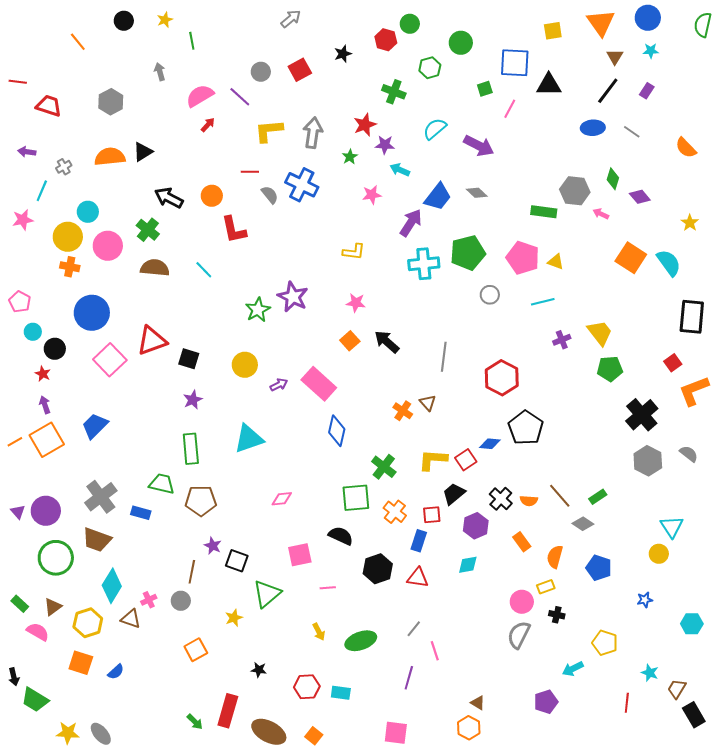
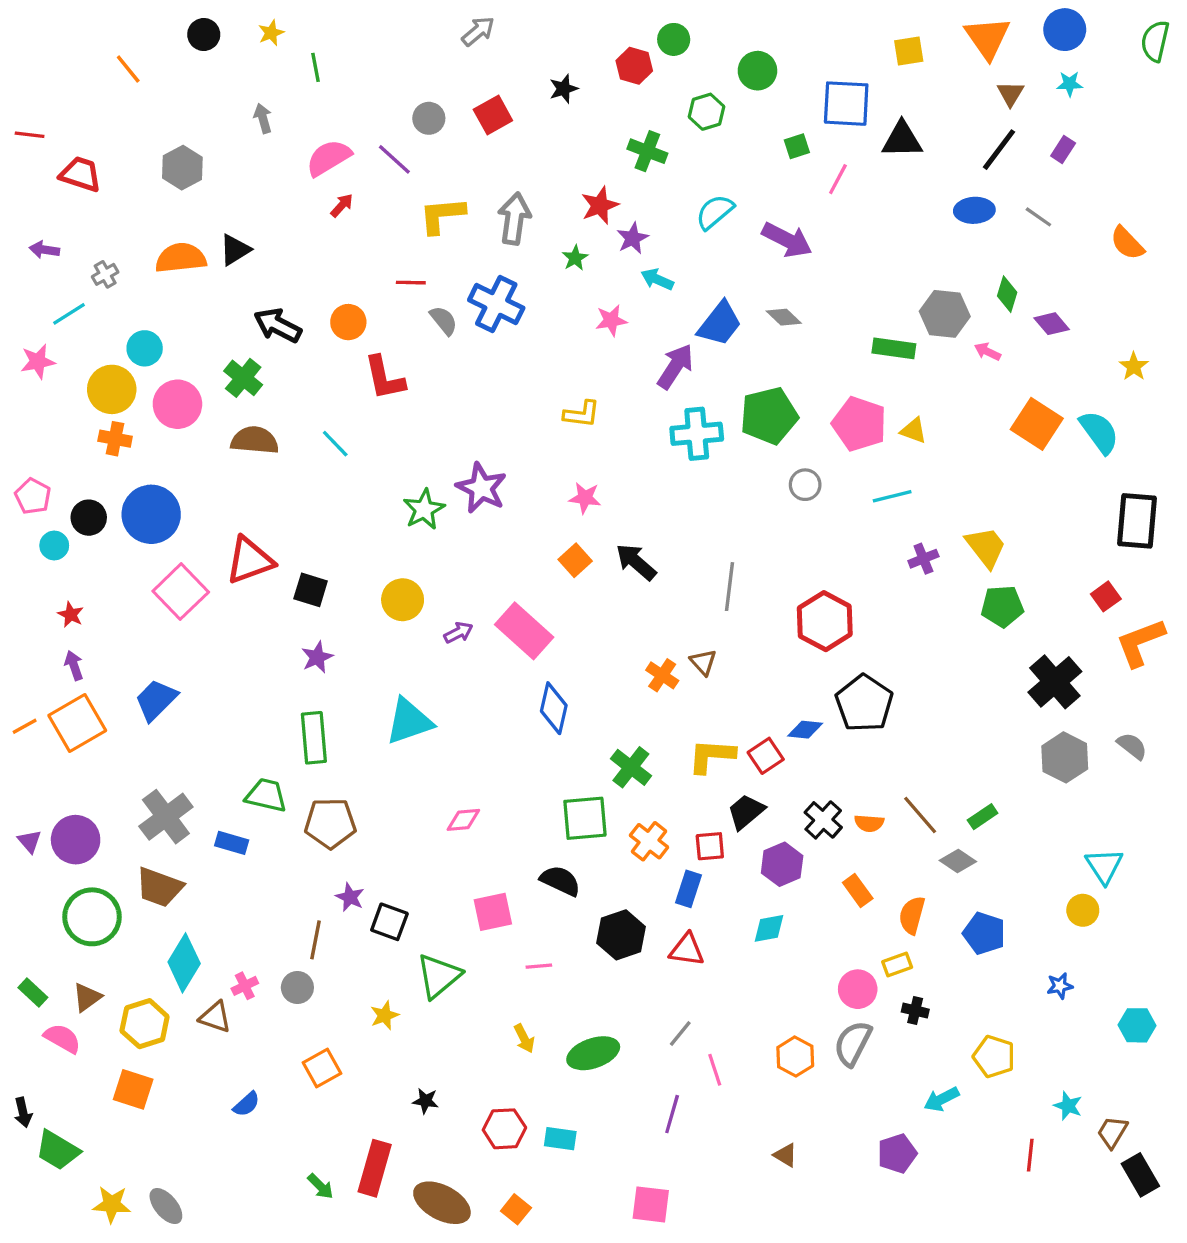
purple star: (385, 145) -> (633, 238), turned -30
cyan line: (42, 191) -> (69, 314), turned 35
black circle: (55, 349) -> (89, 518), moved
blue semicircle: (116, 672) -> (246, 1104), moved
orange hexagon: (469, 728) -> (795, 1057), moved

